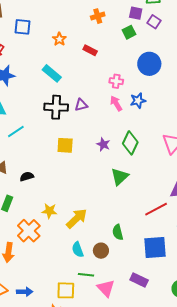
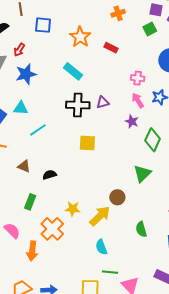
orange star: (59, 39) -> (80, 37), size x1.5
purple star: (103, 144) -> (132, 121), moved
brown circle: (101, 251) -> (117, 197), moved

